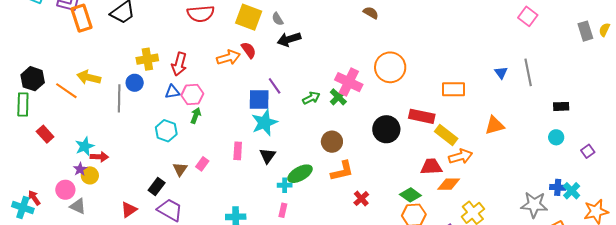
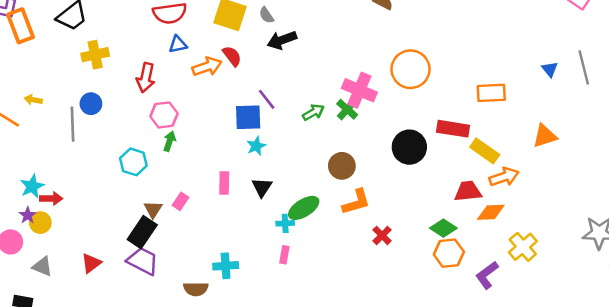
yellow cross: (147, 59) -> (95, 55), moved
yellow arrow: (89, 77) -> (33, 100), size x0.6
blue triangle: (172, 92) -> (178, 44), moved
cyan star: (264, 123) -> (256, 146), size x0.6
black rectangle: (157, 186) -> (142, 232), moved, size x1.4
gray triangle: (78, 206) -> (42, 266), moved

